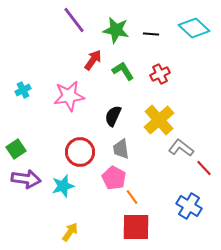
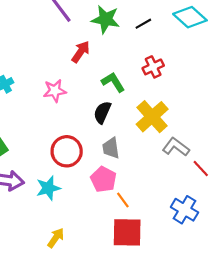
black line: (151, 34) -> (143, 24), turned -35
green L-shape: (123, 71) -> (113, 82), moved
pink star: (69, 96) -> (55, 91), size x0.7

